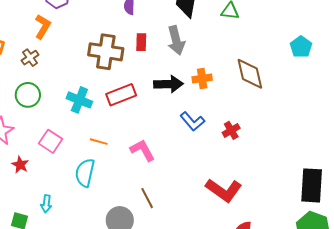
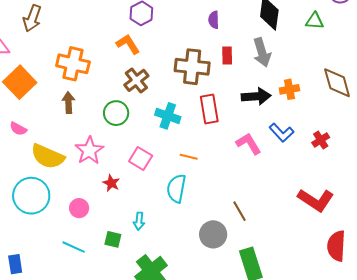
orange L-shape: (43, 27) -> (128, 44), turned -60
brown cross: (30, 58) -> (136, 80), moved, size x1.4
red rectangle: (121, 95) -> (209, 109), turned -76
pink L-shape: (142, 150) -> (249, 144), moved

